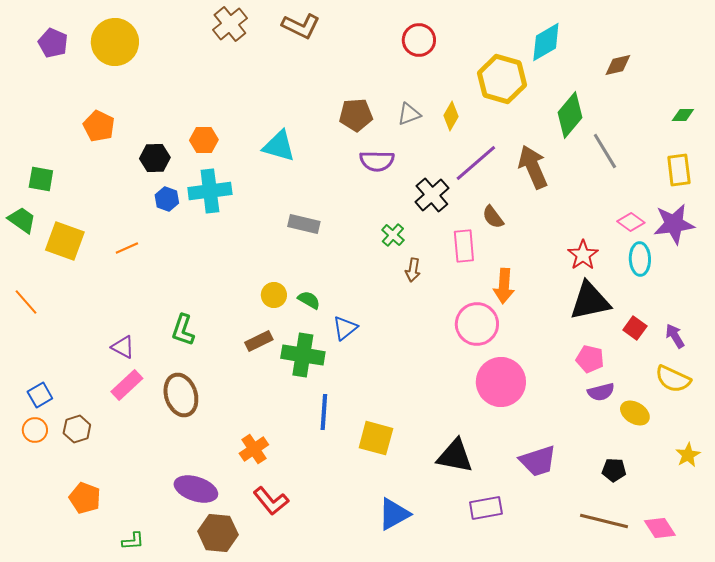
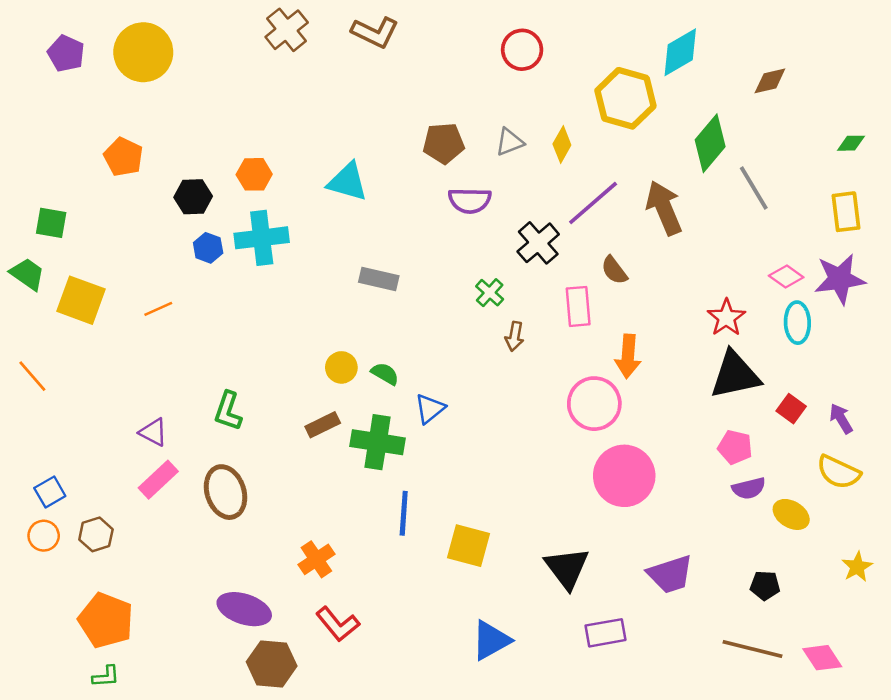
black triangle: (455, 456) -> (567, 568), turned 42
orange pentagon: (85, 498) -> (106, 620), size x1.4
green L-shape: (133, 541) -> (106, 676), moved

